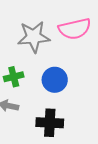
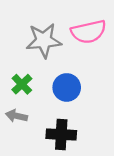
green cross: (14, 77) -> (22, 84), turned -30

